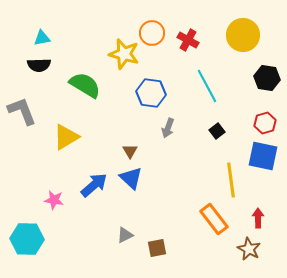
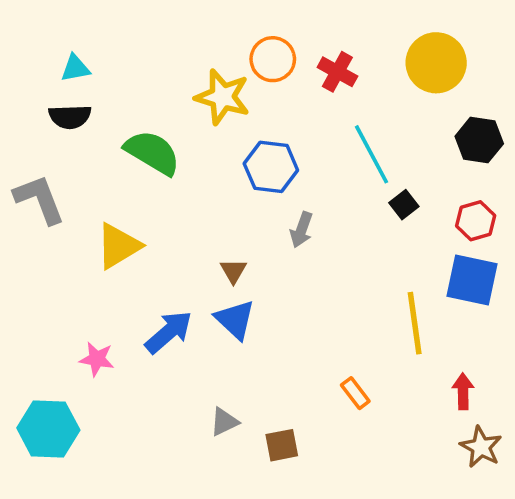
black square: (217, 131) -> (404, 205), moved
orange rectangle: (214, 219) -> (355, 393), moved, size x0.6
brown star: (249, 249) -> (481, 447), moved

